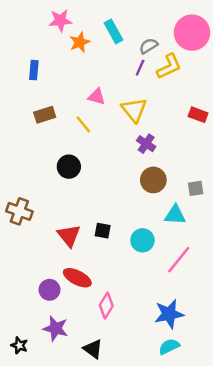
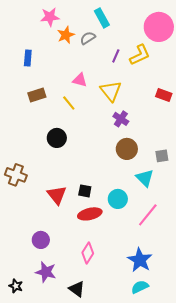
cyan rectangle: (114, 31) -> (102, 18), moved
gray semicircle: (149, 46) -> (88, 38), moved
cyan triangle: (175, 215) -> (145, 178), turned 42
red ellipse: (77, 278) -> (90, 214), moved, turned -40
blue star: (169, 314) -> (140, 260), turned -30

